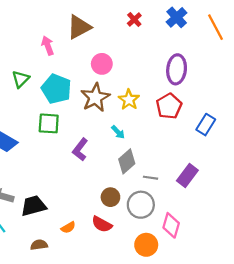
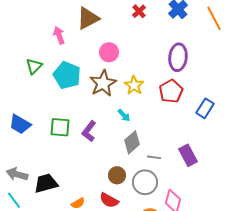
green square: (49, 123) -> (60, 127), moved
purple rectangle: (187, 175) -> (188, 155), turned -65

